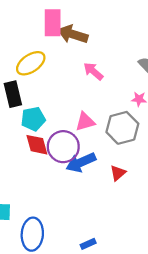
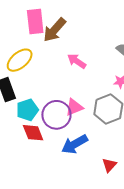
brown arrow: (73, 34) -> (55, 30), turned -60
purple circle: (63, 147) -> (56, 115), moved
red triangle: (118, 173) -> (109, 165), moved

